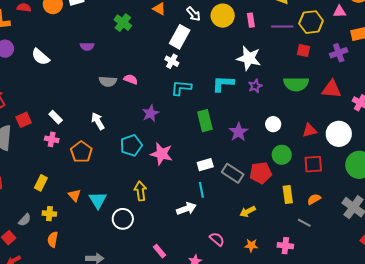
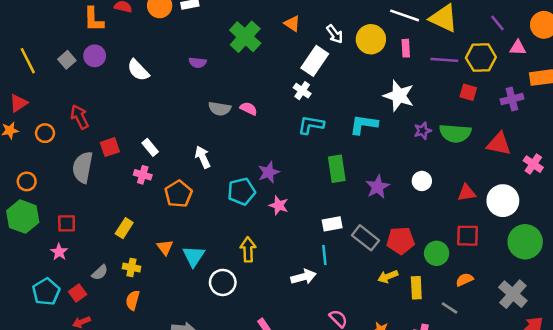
green cross: (123, 23) -> (245, 37), size x1.4
purple star: (255, 86) -> (423, 131), moved
purple star: (150, 113) -> (269, 172), moved
pink star: (162, 154) -> (279, 205), size x0.7
green circle: (282, 155) -> (437, 253), moved
yellow rectangle: (288, 194) -> (416, 288), moved
yellow arrow: (248, 212) -> (388, 277), moved

